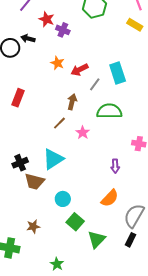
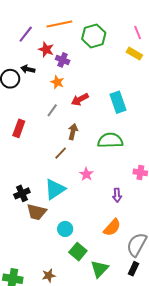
orange star: (57, 63) -> (57, 82), moved
gray line: (95, 84) -> (52, 110), moved
pink star: (83, 133) -> (86, 174), moved
brown star: (33, 226) -> (49, 276), moved

